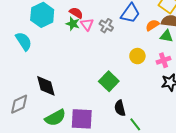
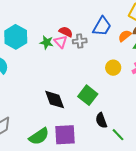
red semicircle: (76, 13) -> (66, 32), moved
gray cross: (106, 26) -> (80, 41), turned -32
black diamond: (46, 86) -> (55, 100), moved

